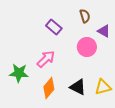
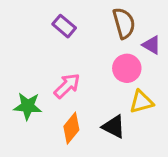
brown semicircle: (85, 16) -> (124, 23), size x1.5
purple rectangle: (54, 27) -> (64, 26), moved
yellow triangle: (103, 87) -> (141, 102), moved

